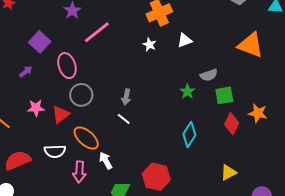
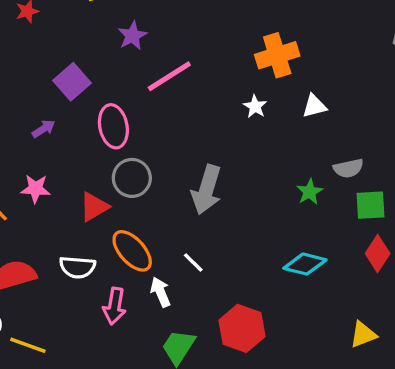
gray arrow: (126, 97) -> (207, 190), size x1.8
pink star: (36, 108) -> (35, 189), moved
white line: (124, 119) -> (193, 263), moved
cyan diamond: (189, 135) -> (305, 264), turned 65

